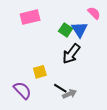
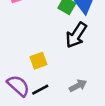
black line: (60, 88) -> (40, 90), moved, turned -56

